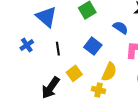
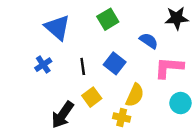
blue cross: (27, 45) -> (43, 65), moved
black line: (58, 49) -> (83, 66), moved

